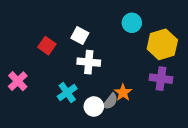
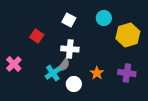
white square: (80, 35) -> (69, 20), moved
purple cross: (161, 79) -> (127, 73), moved
gray semicircle: (110, 101) -> (64, 65), moved

